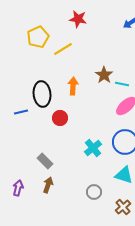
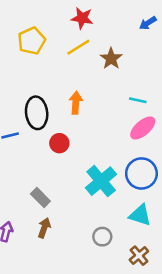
yellow line: (63, 49) -> (78, 47), moved
brown star: (104, 75) -> (111, 59), moved
cyan cross: (93, 148) -> (101, 181), size x1.4

